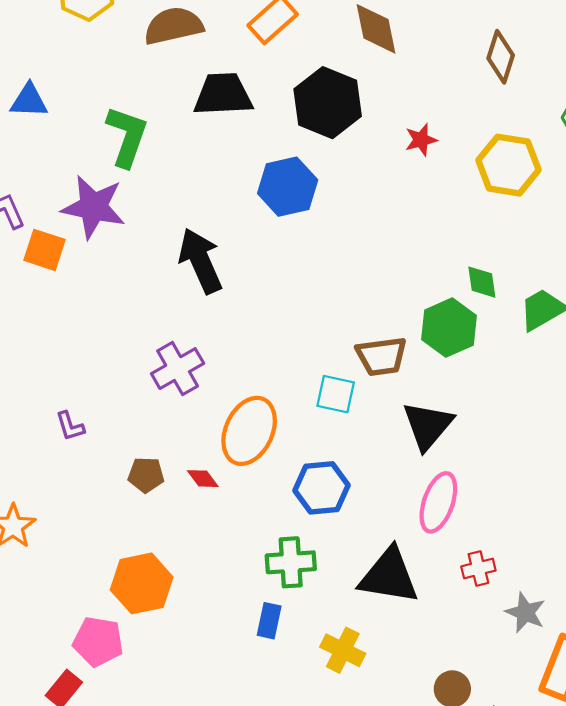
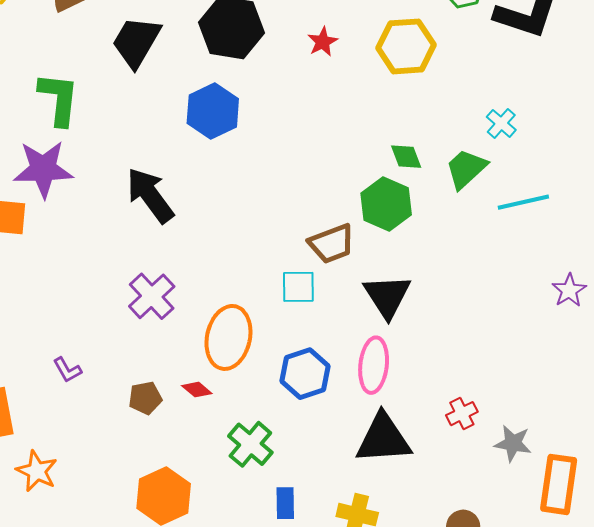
black trapezoid: (223, 95) -> (136, 42), turned -44
pink ellipse: (438, 502) -> (374, 365), moved
green cross: (291, 562) -> (250, 444), moved, turned -33

